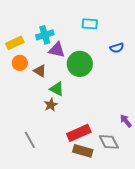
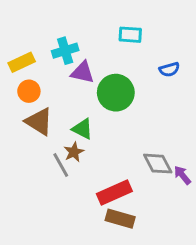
brown triangle: (40, 71) -> (39, 122), moved, size x1.5
gray line: (30, 140) -> (61, 165), moved
gray diamond: (109, 142) -> (158, 164), moved

